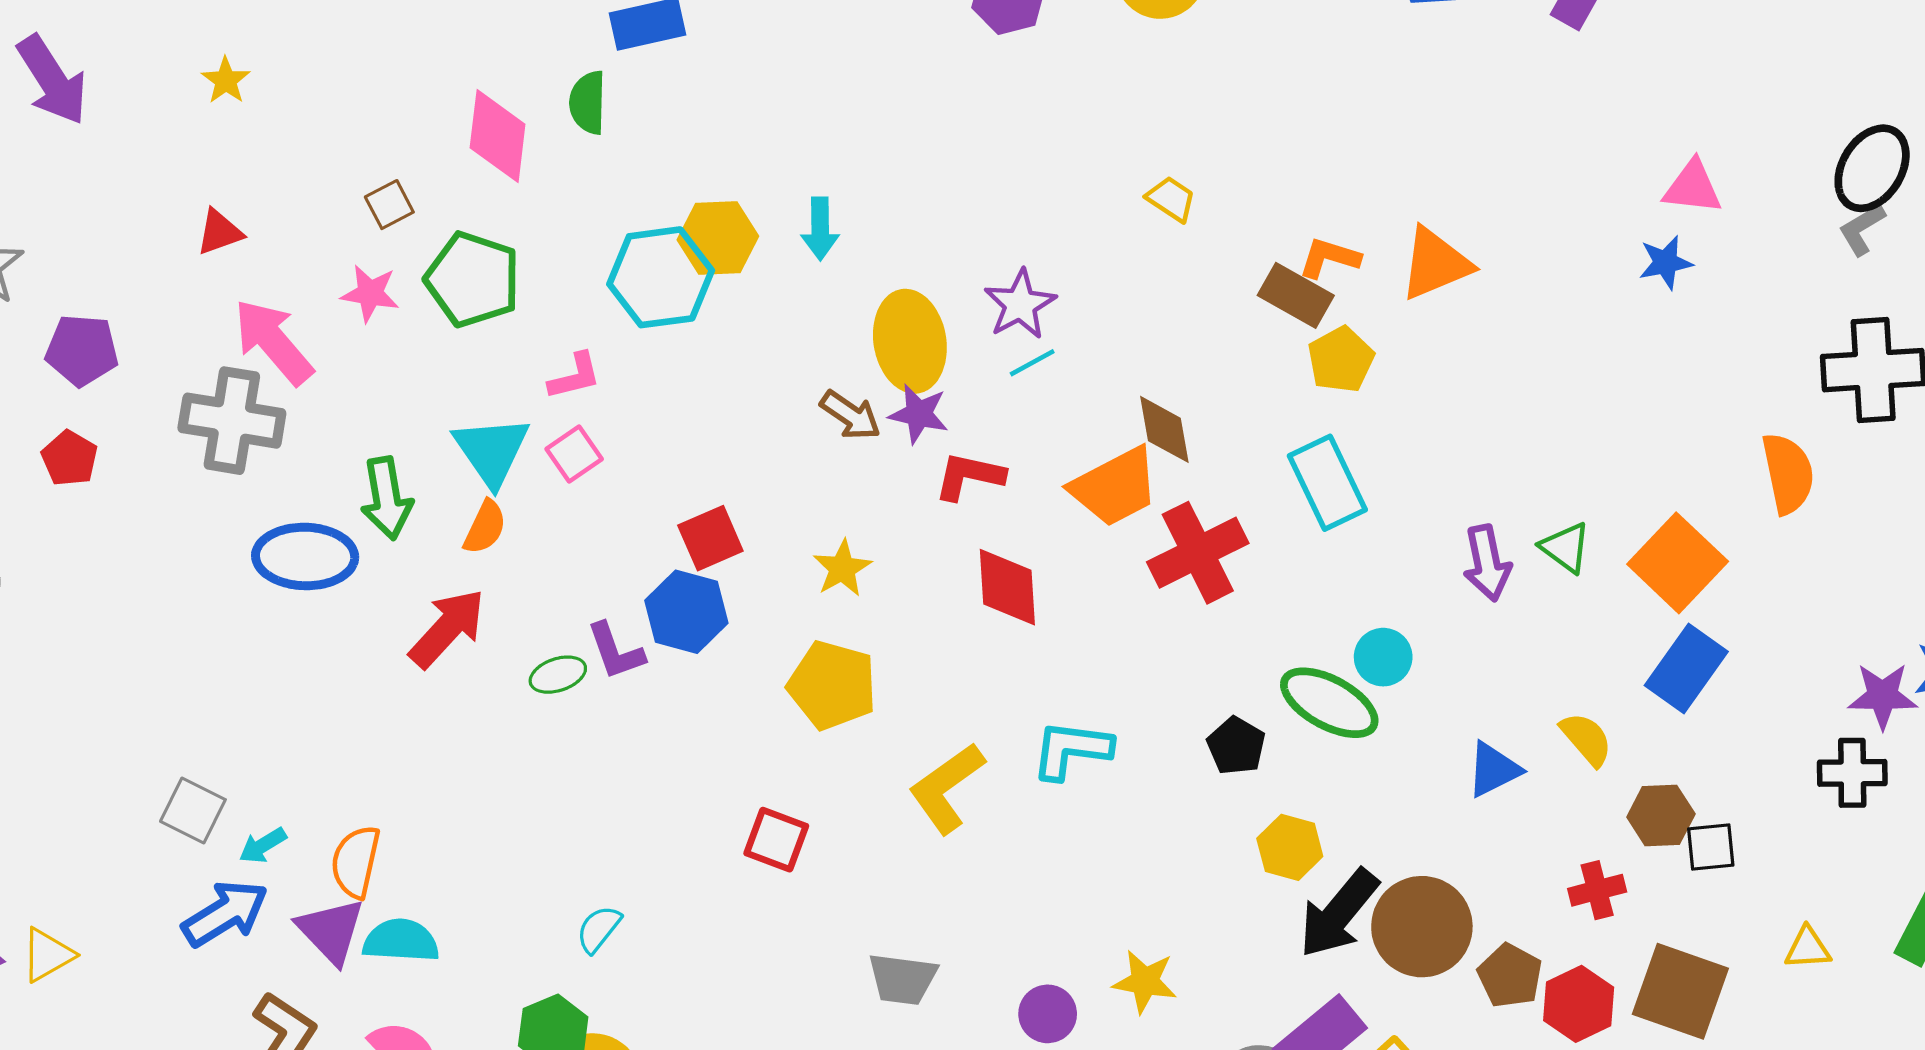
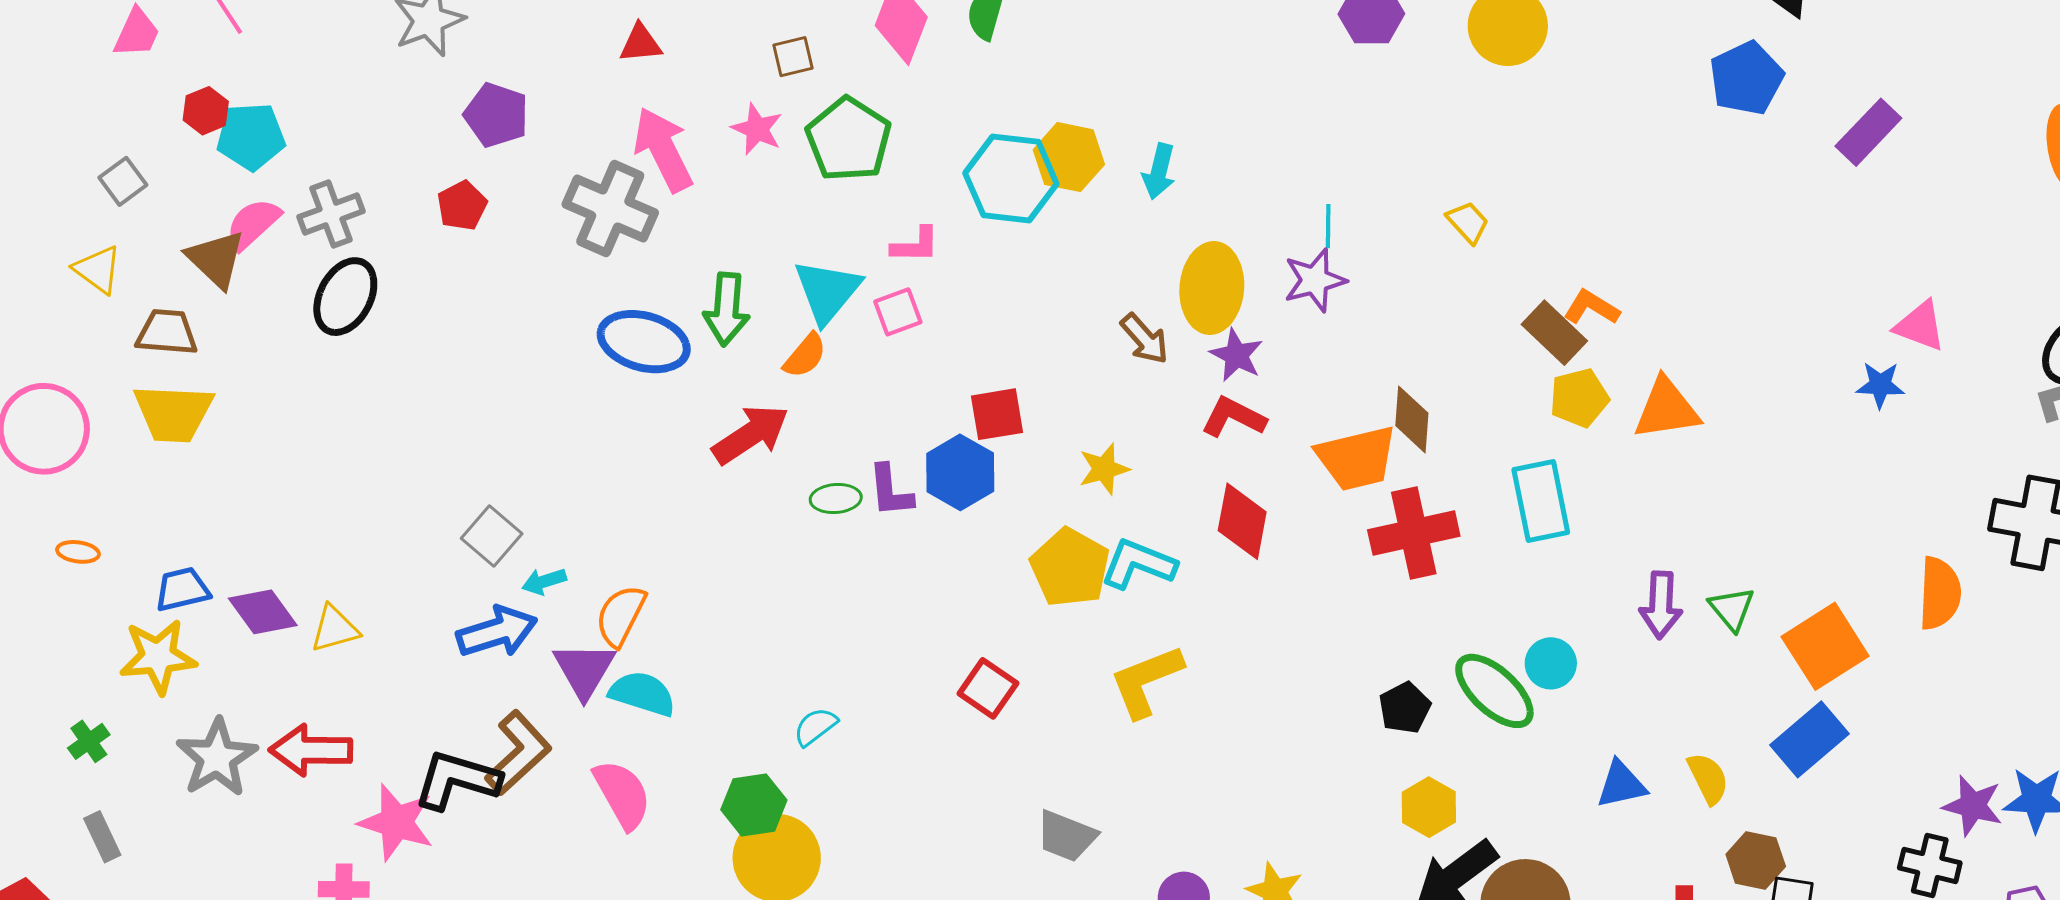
orange triangle: (1435, 264) -> (1667, 409), moved
cyan line: (1032, 363) -> (1328, 226), moved, turned -75
purple star: (919, 414) -> (1236, 355), moved
cyan L-shape: (1071, 750) -> (1138, 564), moved

